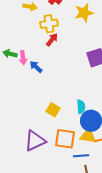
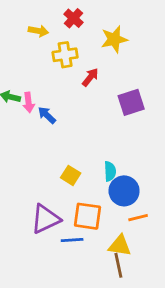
red arrow: (52, 40) -> (90, 77), moved
yellow triangle: (88, 136) -> (120, 246), moved
blue line: (81, 156) -> (72, 240), moved

